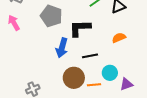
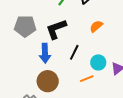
black line: (90, 56) -> (74, 52), turned -35
brown circle: (74, 78) -> (48, 81), moved

